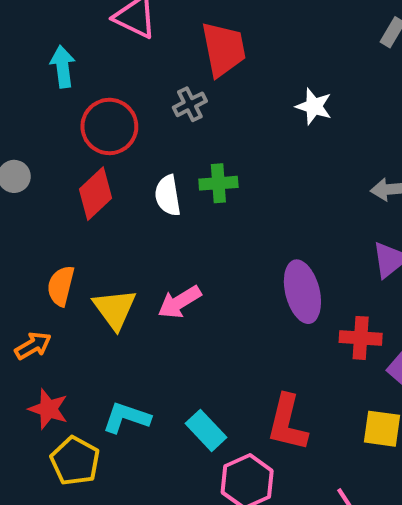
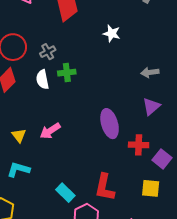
gray cross: (190, 104) -> (48, 52), moved
yellow triangle: (115, 309) -> (19, 135), size x0.7
cyan L-shape: (126, 418) -> (18, 169), moved

